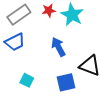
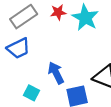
blue arrow: (58, 47) -> (56, 73), moved

